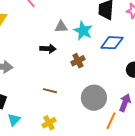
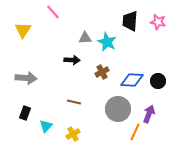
blue diamond: (112, 43) -> (132, 80), moved
cyan triangle: (14, 120) -> (46, 126), moved

